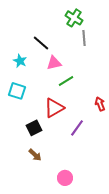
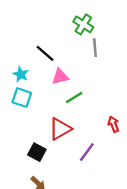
cyan square: (17, 91) -> (22, 98), moved
black square: (34, 128) -> (37, 152), turned -35

